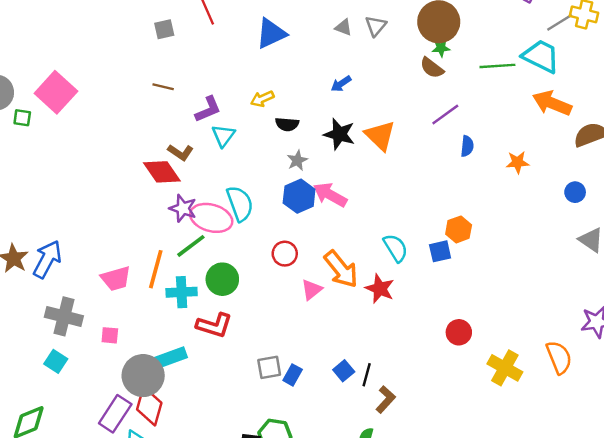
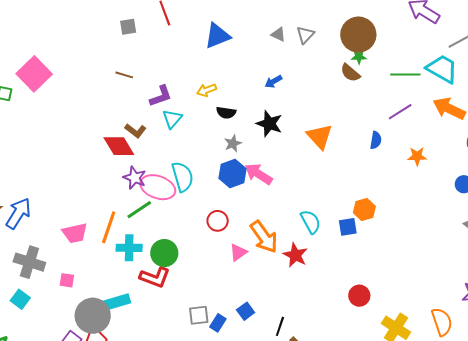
purple line: (445, 115) -> (400, 112), moved
orange triangle: (380, 136) -> (320, 136), moved
green circle: (222, 279) -> (164, 253), moved
blue square: (344, 371) -> (246, 311), moved

